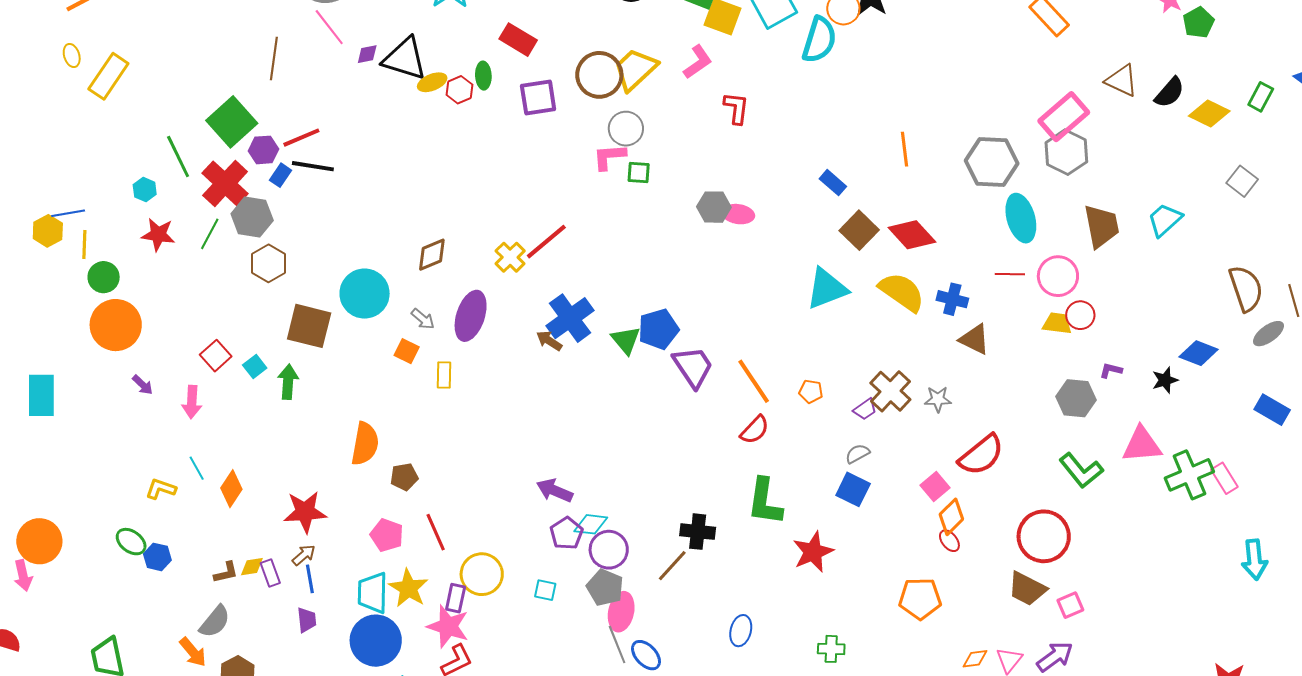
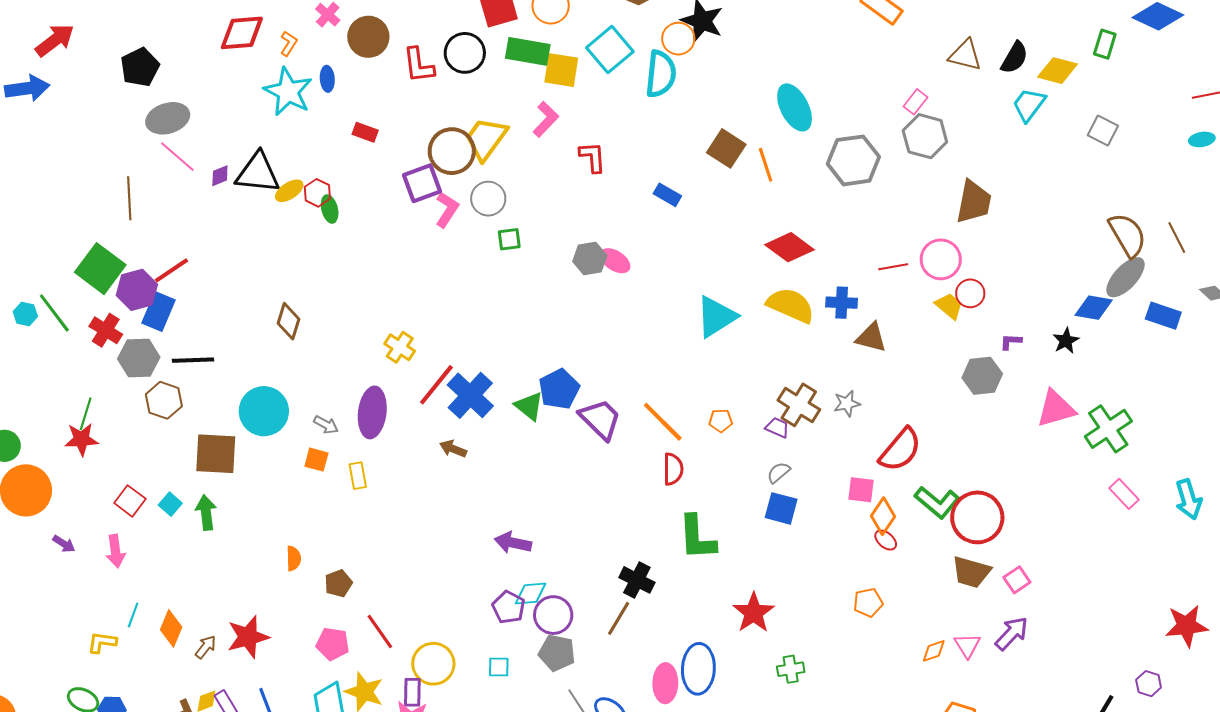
red rectangle: (518, 40) -> (365, 132), size x0.7
green ellipse: (483, 76) -> (330, 209), moved
purple square: (538, 97) -> (422, 183), moved
pink rectangle: (1064, 117) -> (915, 102), size x0.5
purple hexagon: (263, 150) -> (137, 290), size x1.4
pink L-shape: (609, 157) -> (447, 210), moved, turned 138
black line: (313, 166) -> (193, 360), moved
blue rectangle: (280, 175) -> (158, 311), size x1.6
red cross: (225, 183) -> (106, 330), size x0.7
blue rectangle: (833, 183) -> (667, 195), moved
cyan hexagon: (145, 190) -> (25, 314), moved
pink ellipse: (738, 214) -> (615, 261), turned 36
cyan ellipse: (1021, 218) -> (795, 107), moved
cyan trapezoid: (1165, 220) -> (1029, 105), moved
brown trapezoid: (1101, 226) -> (974, 202), turned 33
brown square: (859, 230) -> (726, 148), moved
green line: (210, 234) -> (86, 414), moved
red star: (158, 235) -> (81, 439), moved
red line: (546, 242) -> (436, 385), moved
brown diamond: (432, 255) -> (288, 321), moved, turned -39
yellow trapezoid: (1057, 323) -> (949, 306), turned 44
gray ellipse: (1268, 334) -> (1125, 277), moved, size x1.4
brown arrow: (549, 341) -> (453, 449), moved
purple trapezoid: (865, 409) -> (777, 428), turned -110
blue rectangle: (1272, 410) -> (1163, 316), moved
red semicircle: (755, 430) -> (673, 469), turned -32
orange semicircle: (365, 444) -> (293, 558), size x0.6
cyan line: (197, 468) -> (133, 615), turned 60
green L-shape: (1081, 470) -> (937, 502), moved
pink rectangle: (1224, 478) -> (1124, 494), moved
pink square: (935, 487) -> (861, 490), turned -32
purple arrow: (555, 491) -> (513, 543), moved
black cross: (698, 532) -> (637, 580), turned 32
red star: (813, 552) -> (754, 613), moved
brown arrow: (304, 555) -> (206, 647), moved
orange pentagon: (920, 599) -> (868, 602), size x0.7
pink ellipse: (621, 612) -> (665, 683), moved
blue ellipse: (741, 631) -> (698, 669), size x1.6

